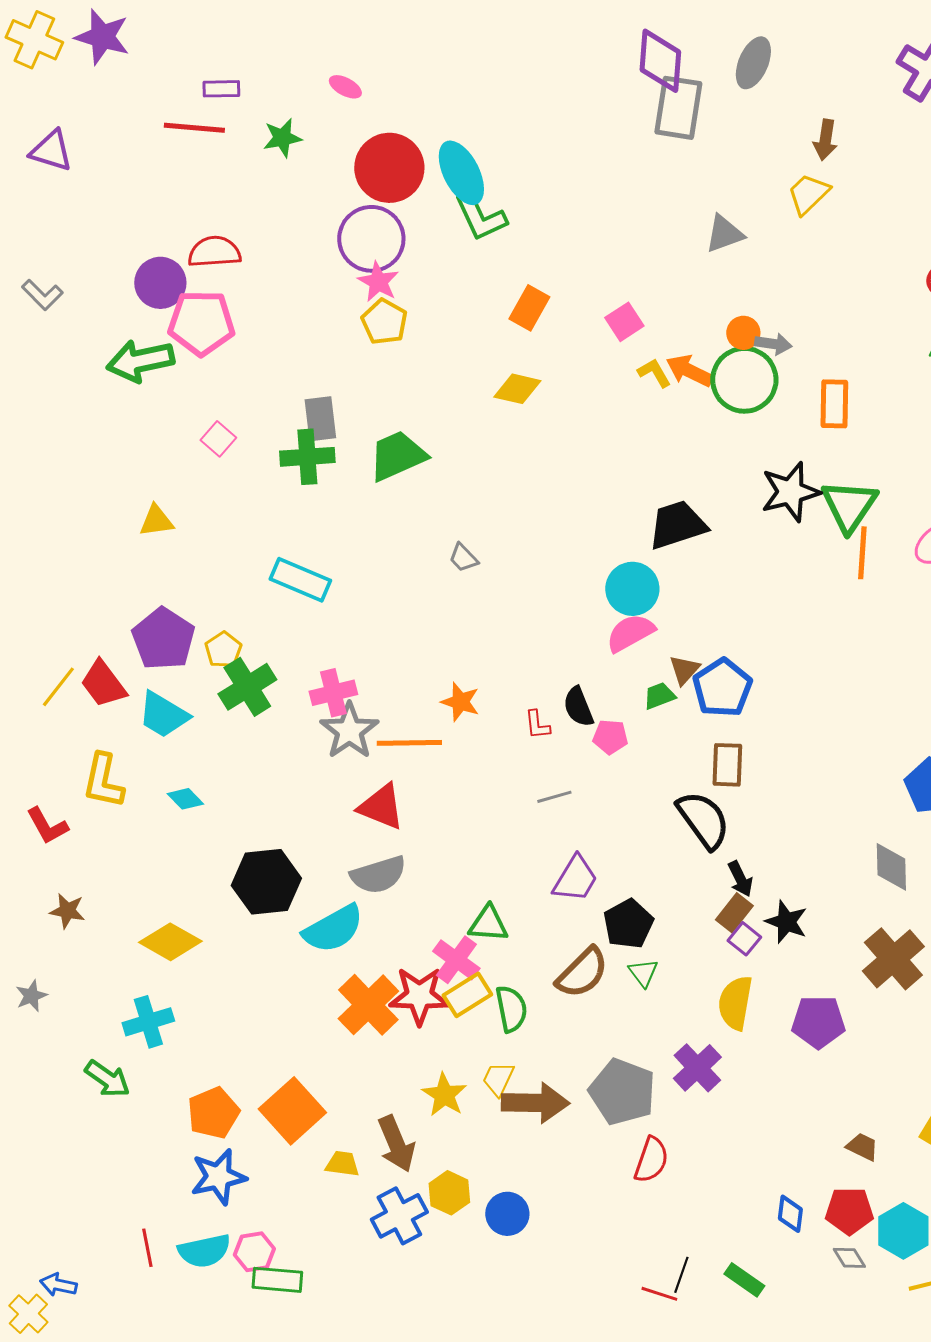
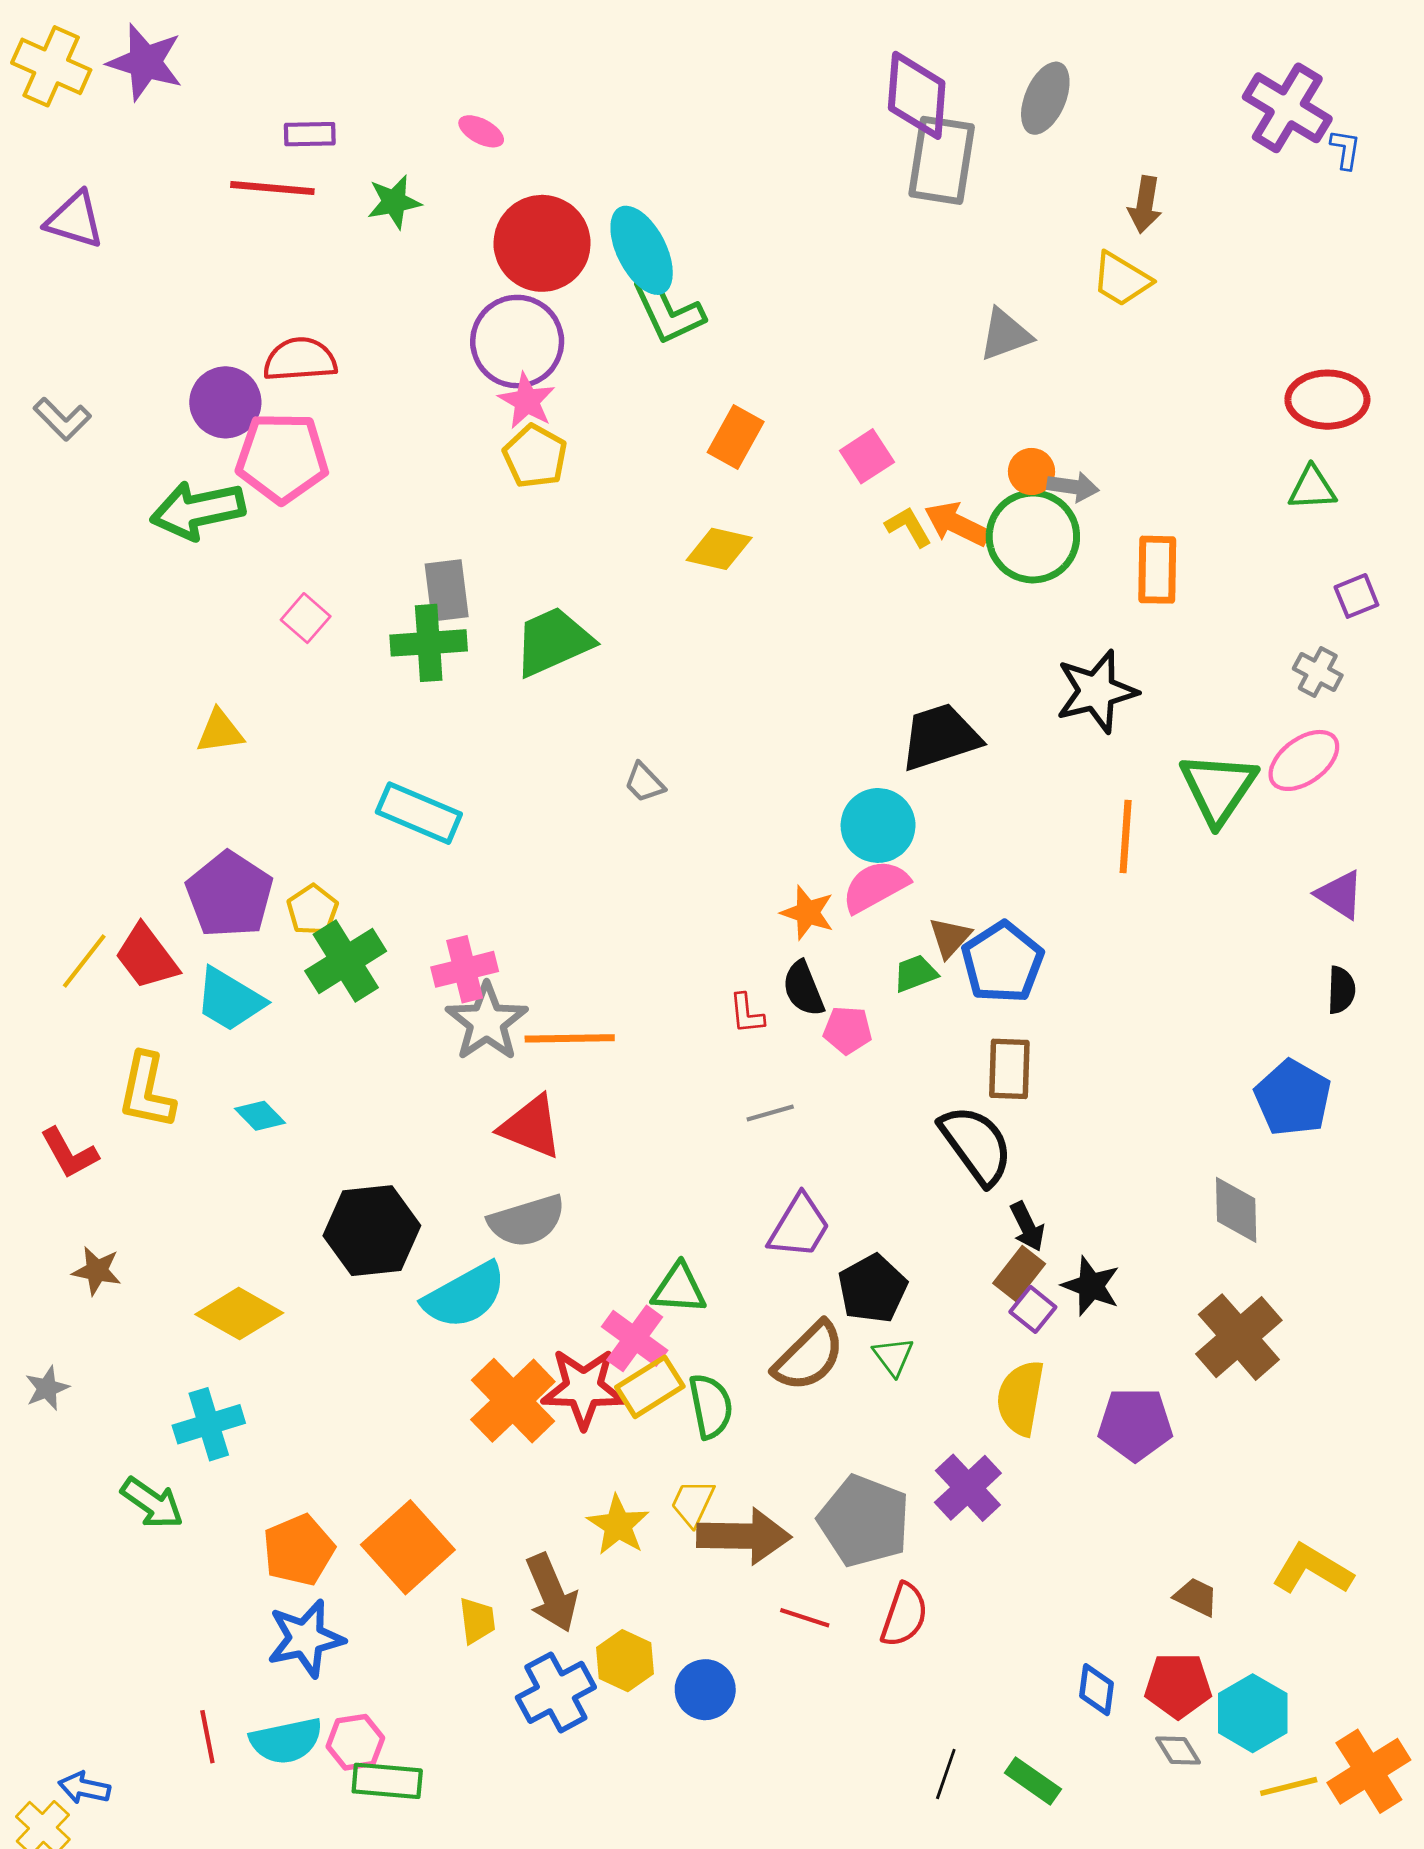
yellow trapezoid: (808, 194) -> (1121, 279), turned -105
green triangle: (849, 506) -> (1218, 788), moved
orange line: (862, 553) -> (1126, 837), moved
orange star: (460, 702) -> (808, 913), moved
yellow trapezoid: (342, 1164) -> (477, 1621), turned 75
red line: (659, 1294) -> (805, 1618), moved

